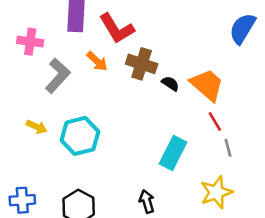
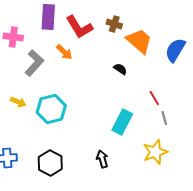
blue semicircle: (242, 28) -> (175, 50), moved
brown cross: (142, 64) -> (114, 24), moved, size x0.7
orange trapezoid: (207, 85) -> (139, 41), moved

